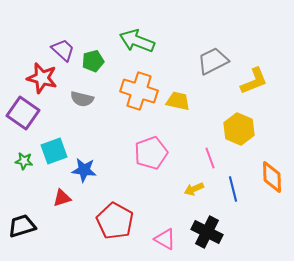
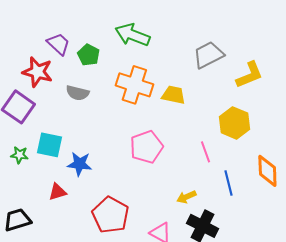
green pentagon: (93, 61) -> (88, 55), turned -30
cyan square: (54, 151) -> (49, 145), turned 32
yellow arrow: (194, 189) -> (186, 197), moved

